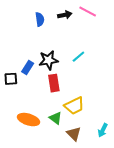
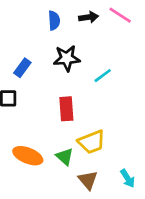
black star: (48, 60) -> (67, 58), moved
blue rectangle: (28, 68) -> (22, 68), moved
cyan arrow: (103, 130) -> (128, 178), turned -64

